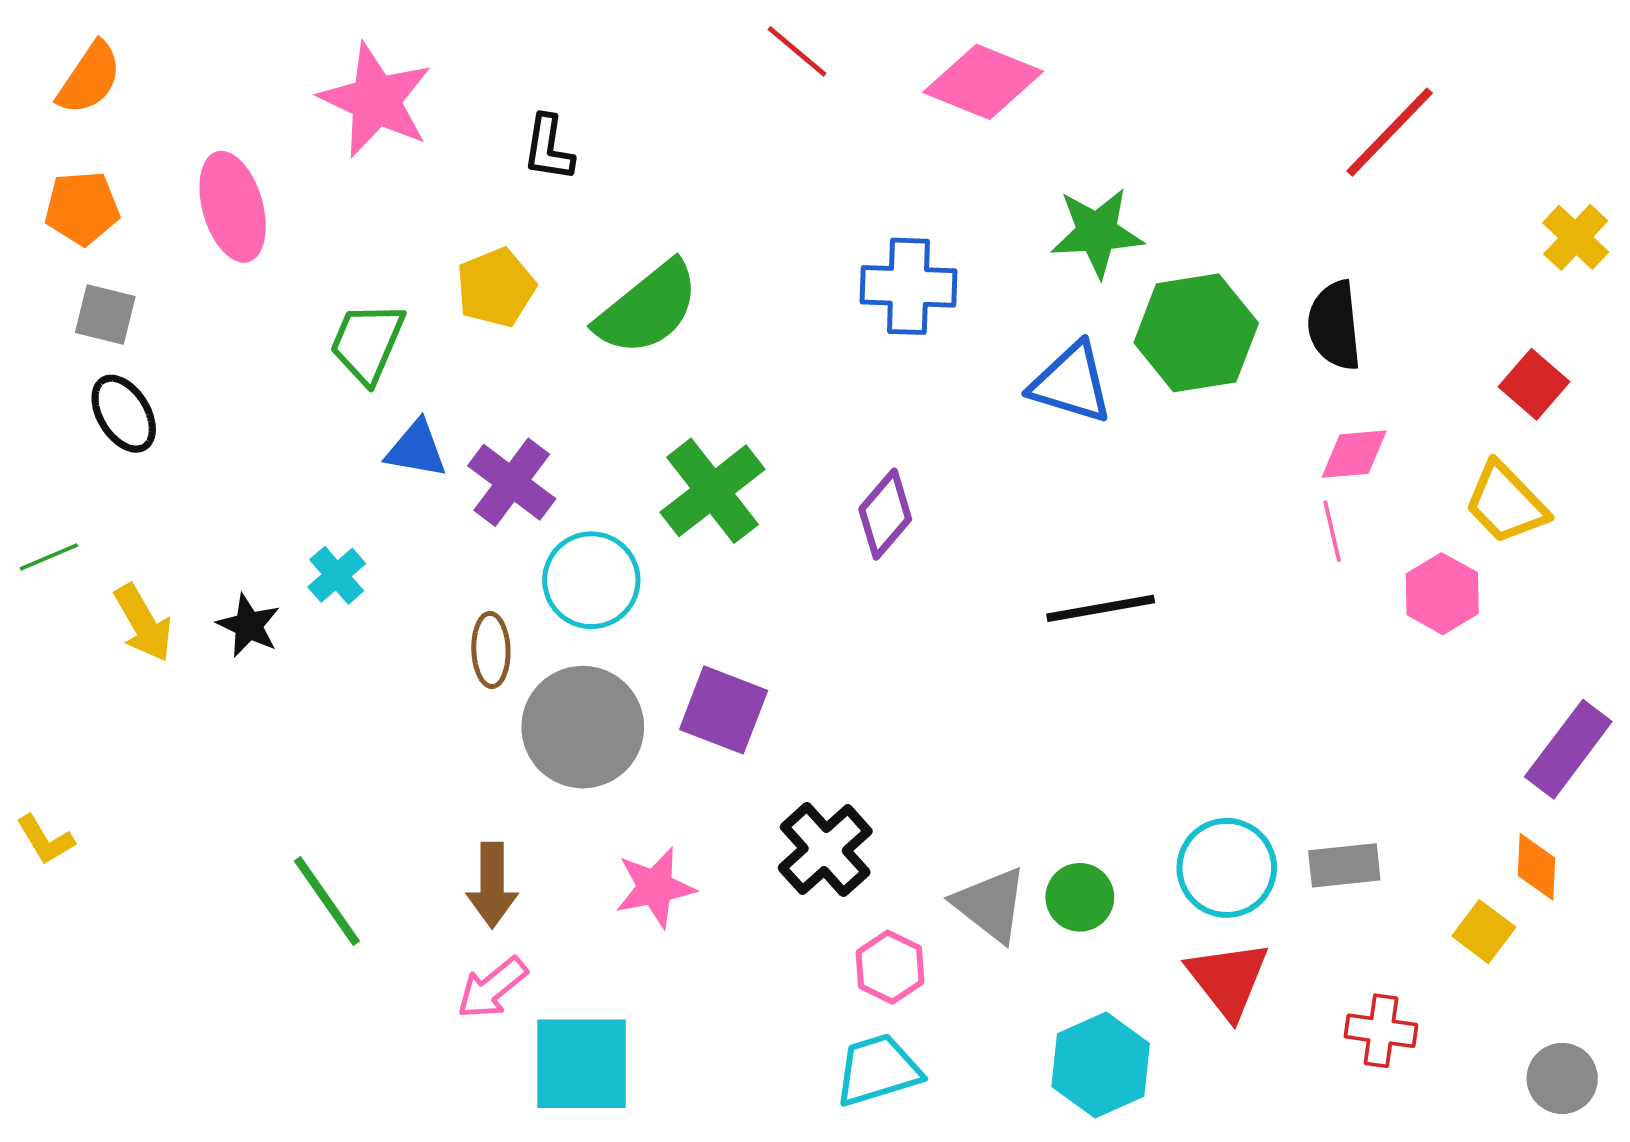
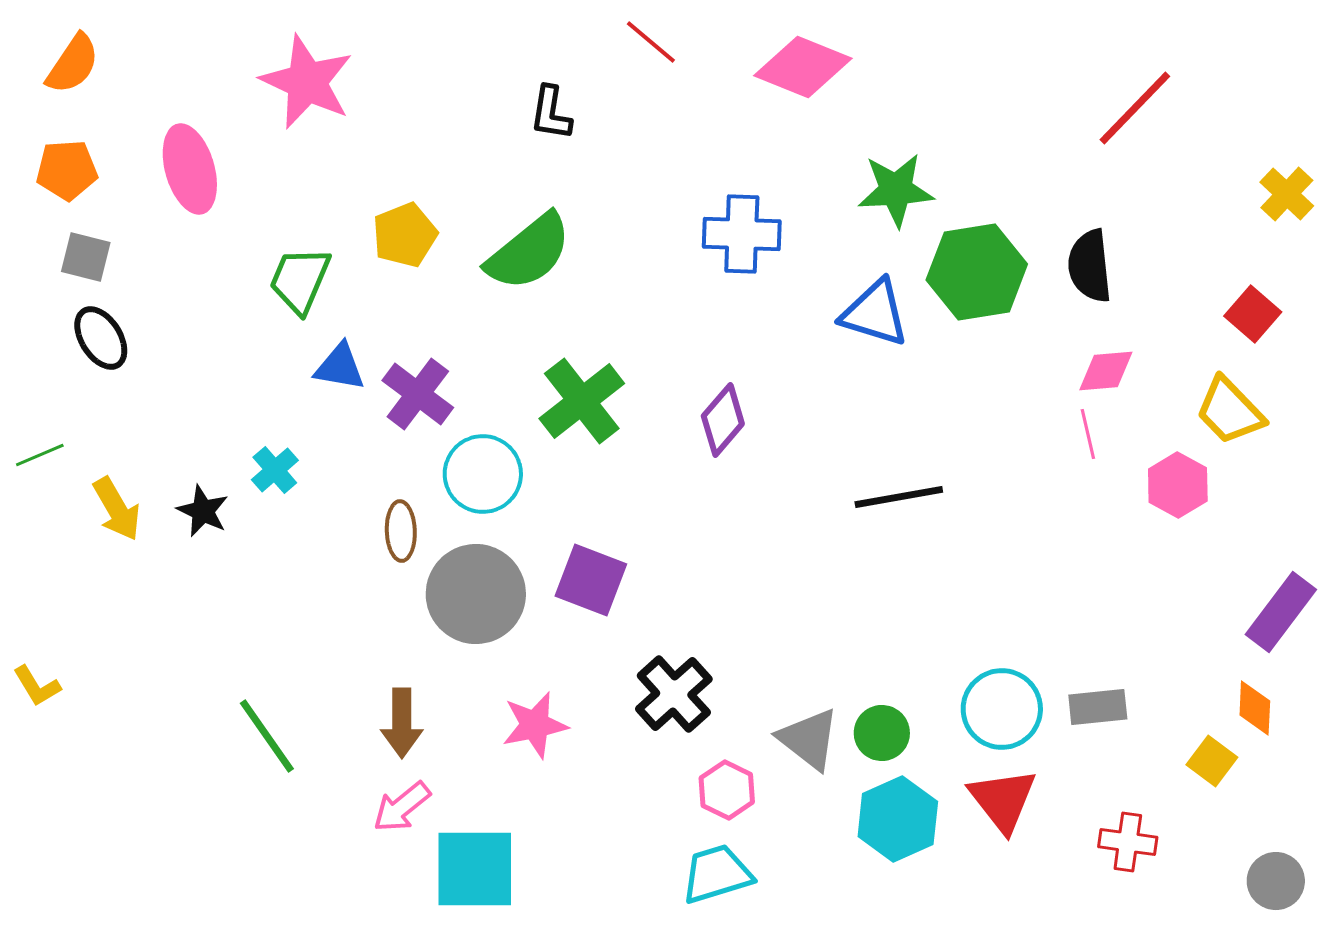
black L-shape: (548, 148) -> (551, 113), moved
cyan hexagon: (1101, 1065) -> (898, 819), moved

